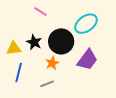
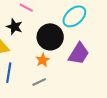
black star: (34, 42) -> (14, 27), moved

